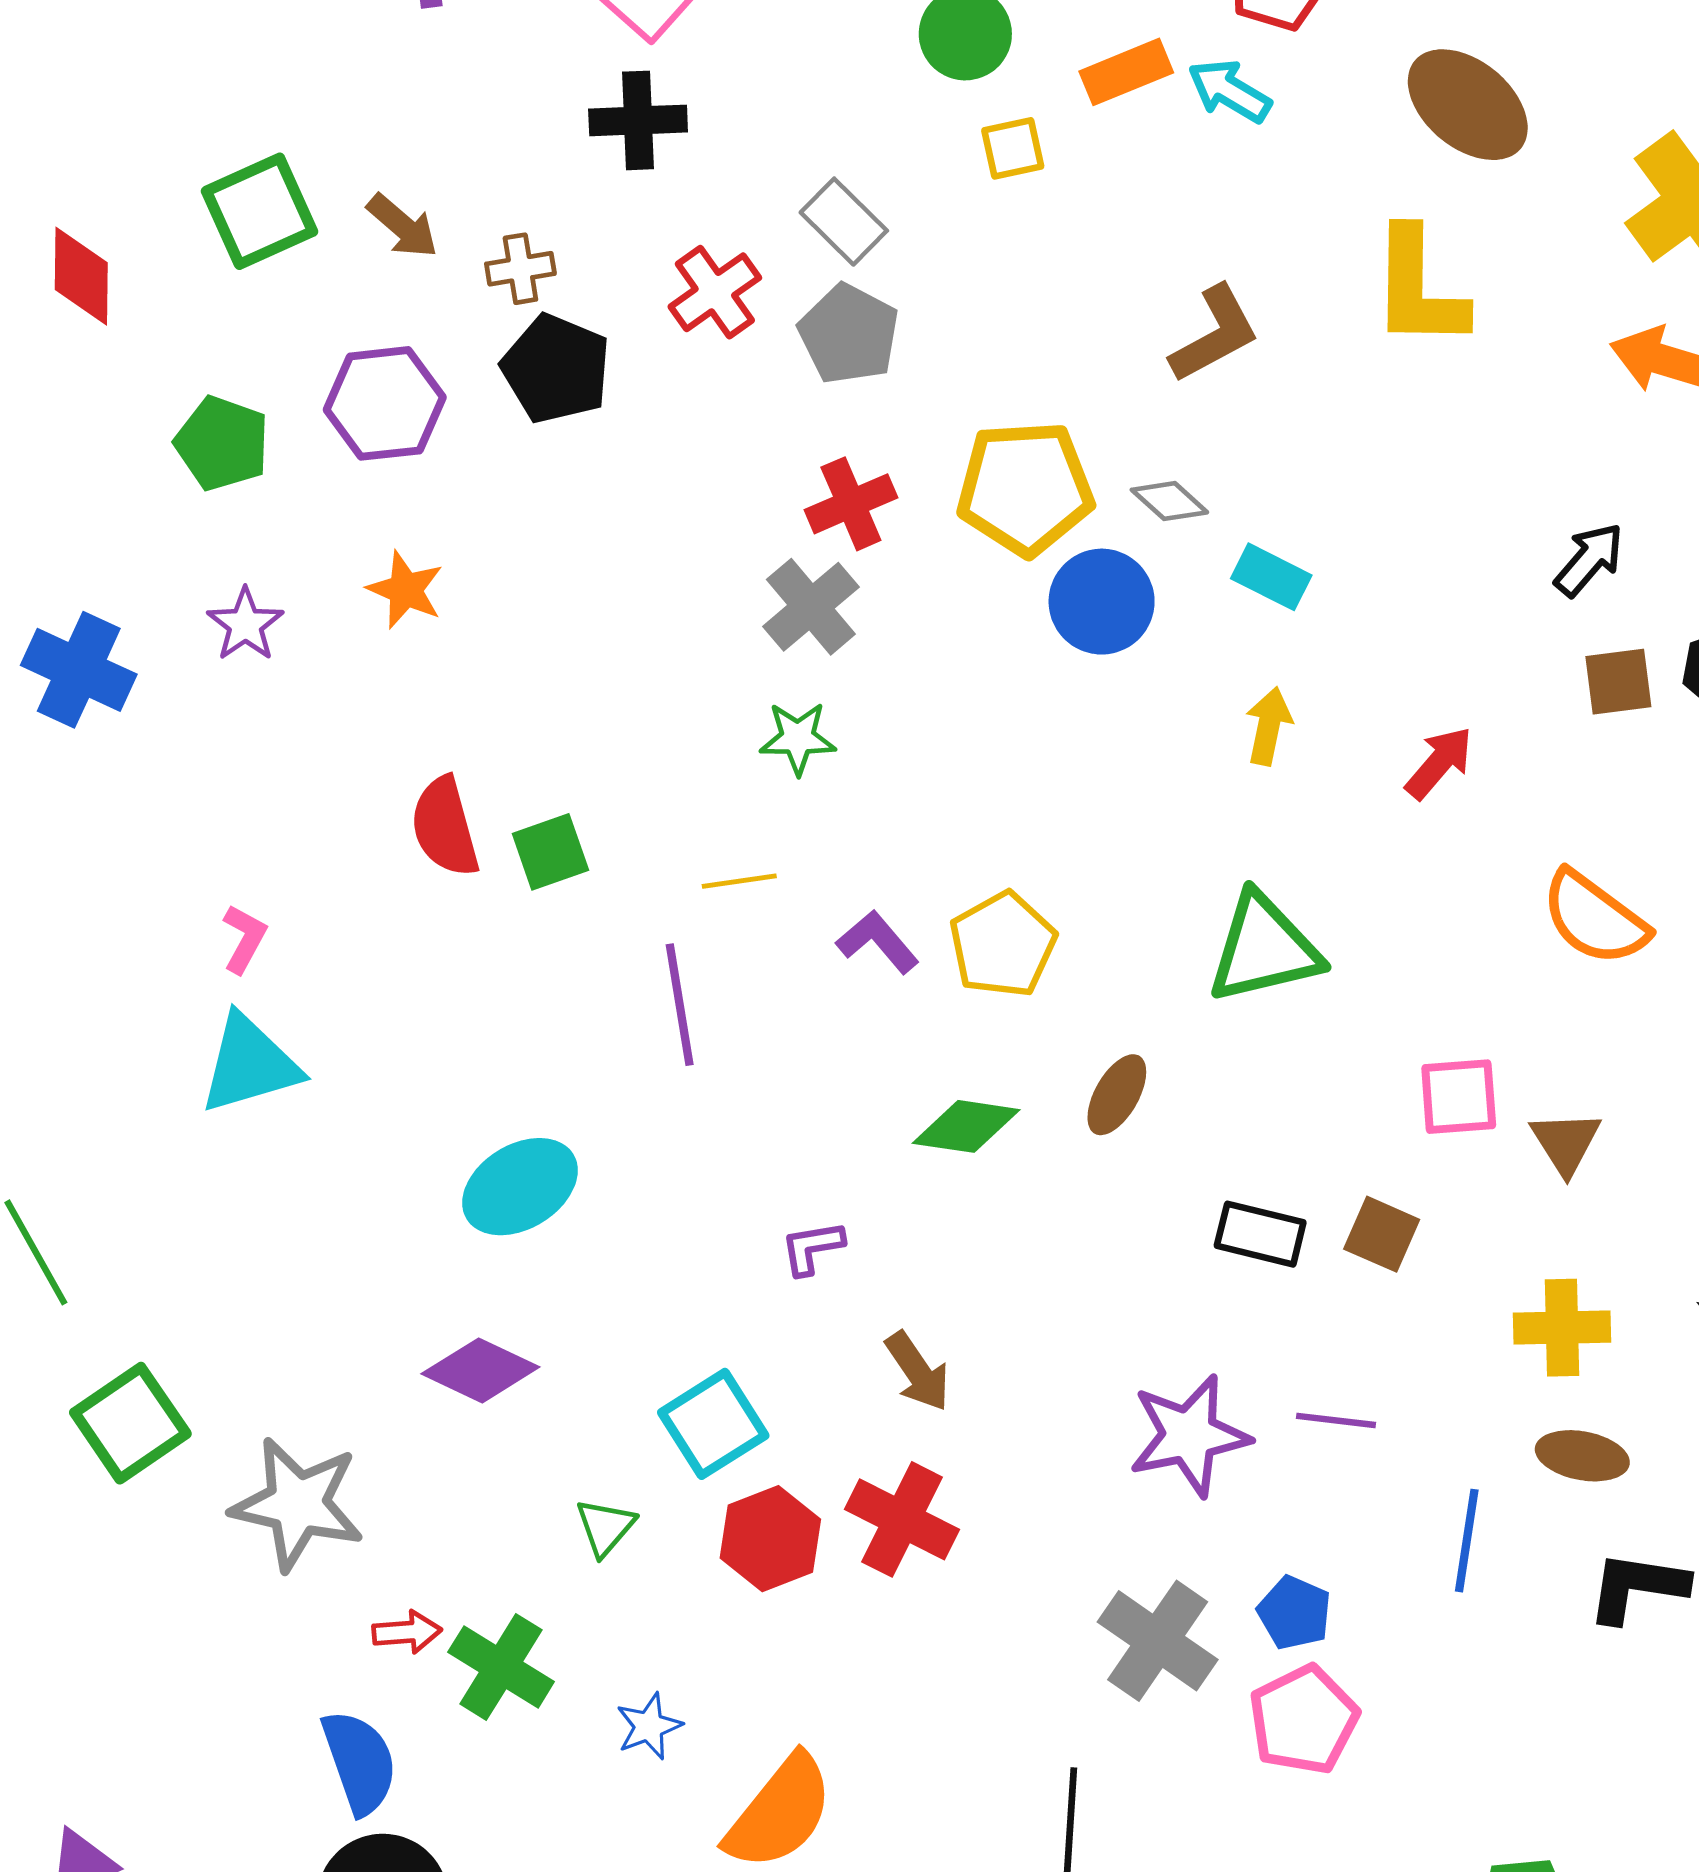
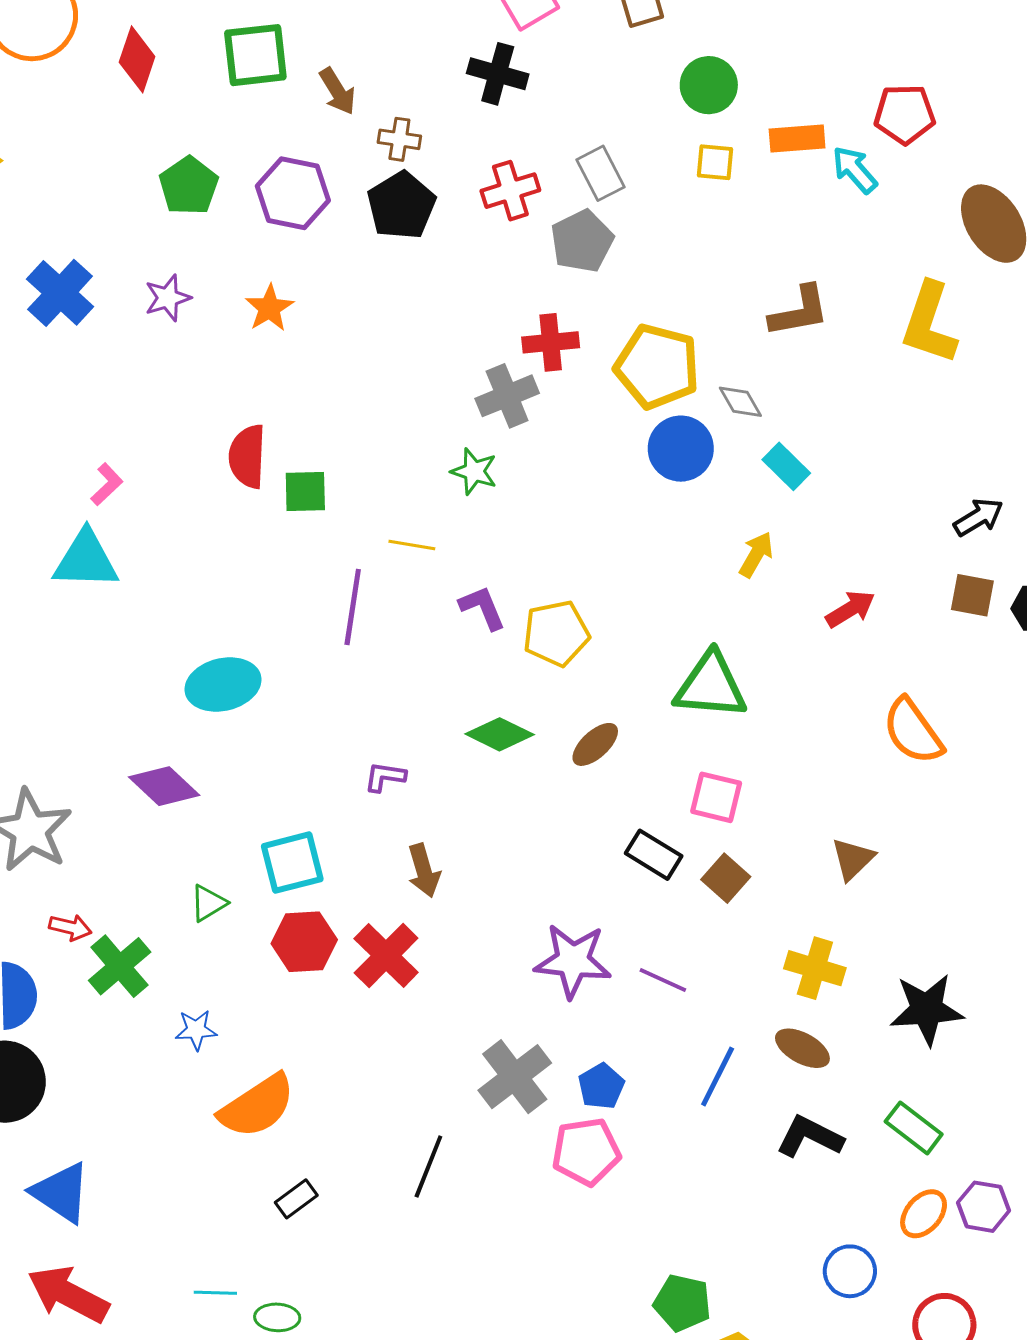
pink square: (1459, 1097) -> (716, 797), moved

